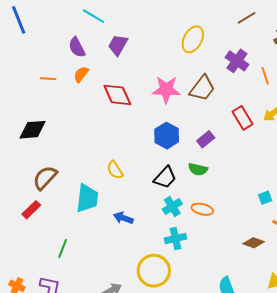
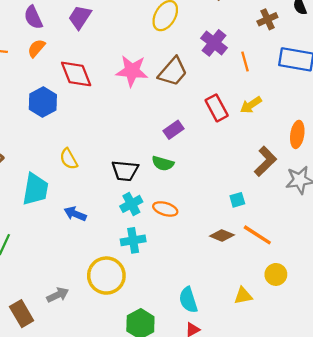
blue hexagon: (167, 136) -> (43, 102), moved
black trapezoid: (165, 178) -> (125, 171), turned 50
brown diamond: (254, 243) -> (222, 236), moved

